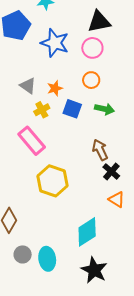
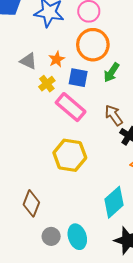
orange circle: (91, 80) -> (93, 45), size x1.8
green arrow: (104, 109) -> (111, 72), turned 120
pink rectangle: (32, 141) -> (71, 107), moved

